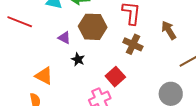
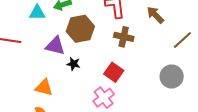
purple triangle: (64, 38) -> (55, 46), size x1.5

